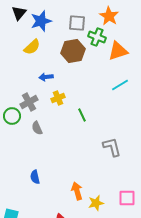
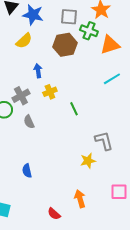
blue star: (41, 21) -> (33, 15), turned 30
blue arrow: (46, 77) -> (38, 71), turned 88
orange arrow: (77, 191) -> (80, 199), moved
yellow star: (96, 203) -> (88, 161), moved

